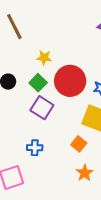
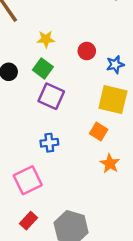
red circle: (70, 81) -> (87, 51), moved, size x0.5

